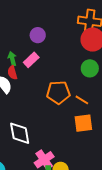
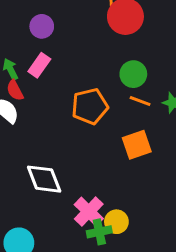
green circle: (90, 68) -> (133, 74), moved
orange line: (82, 100) -> (140, 101), moved

